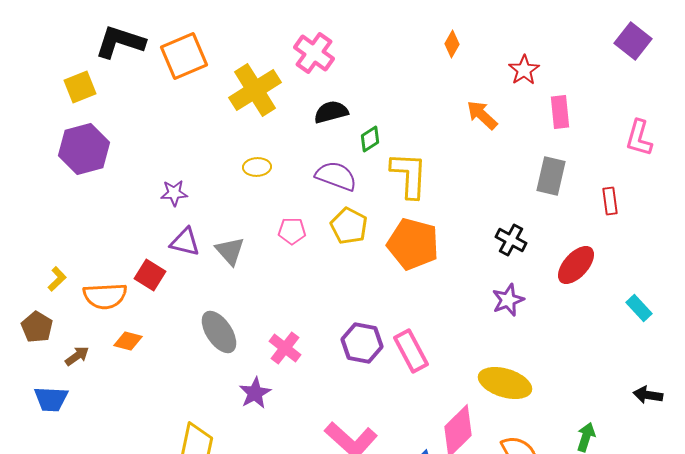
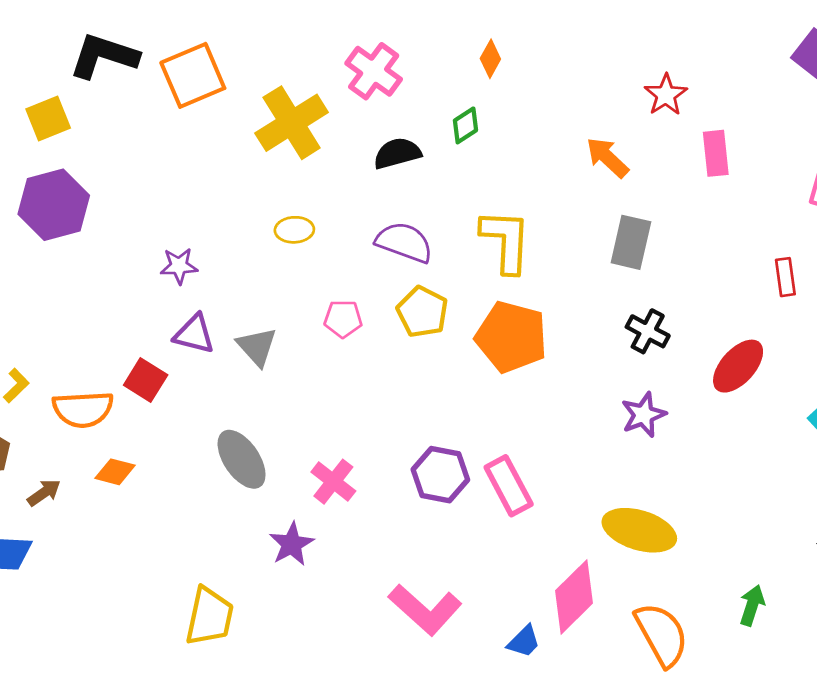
orange diamond: (452, 44) -> (490, 59), moved
green diamond: (370, 139) -> (465, 125), moved
gray rectangle: (551, 176) -> (631, 242), moved

